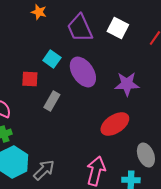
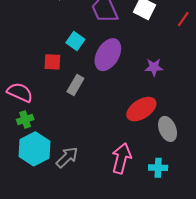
purple ellipse: (83, 72) -> (108, 55), turned 64
purple star: (127, 84) -> (154, 67), size x0.7
gray ellipse: (146, 155) -> (168, 129), moved

